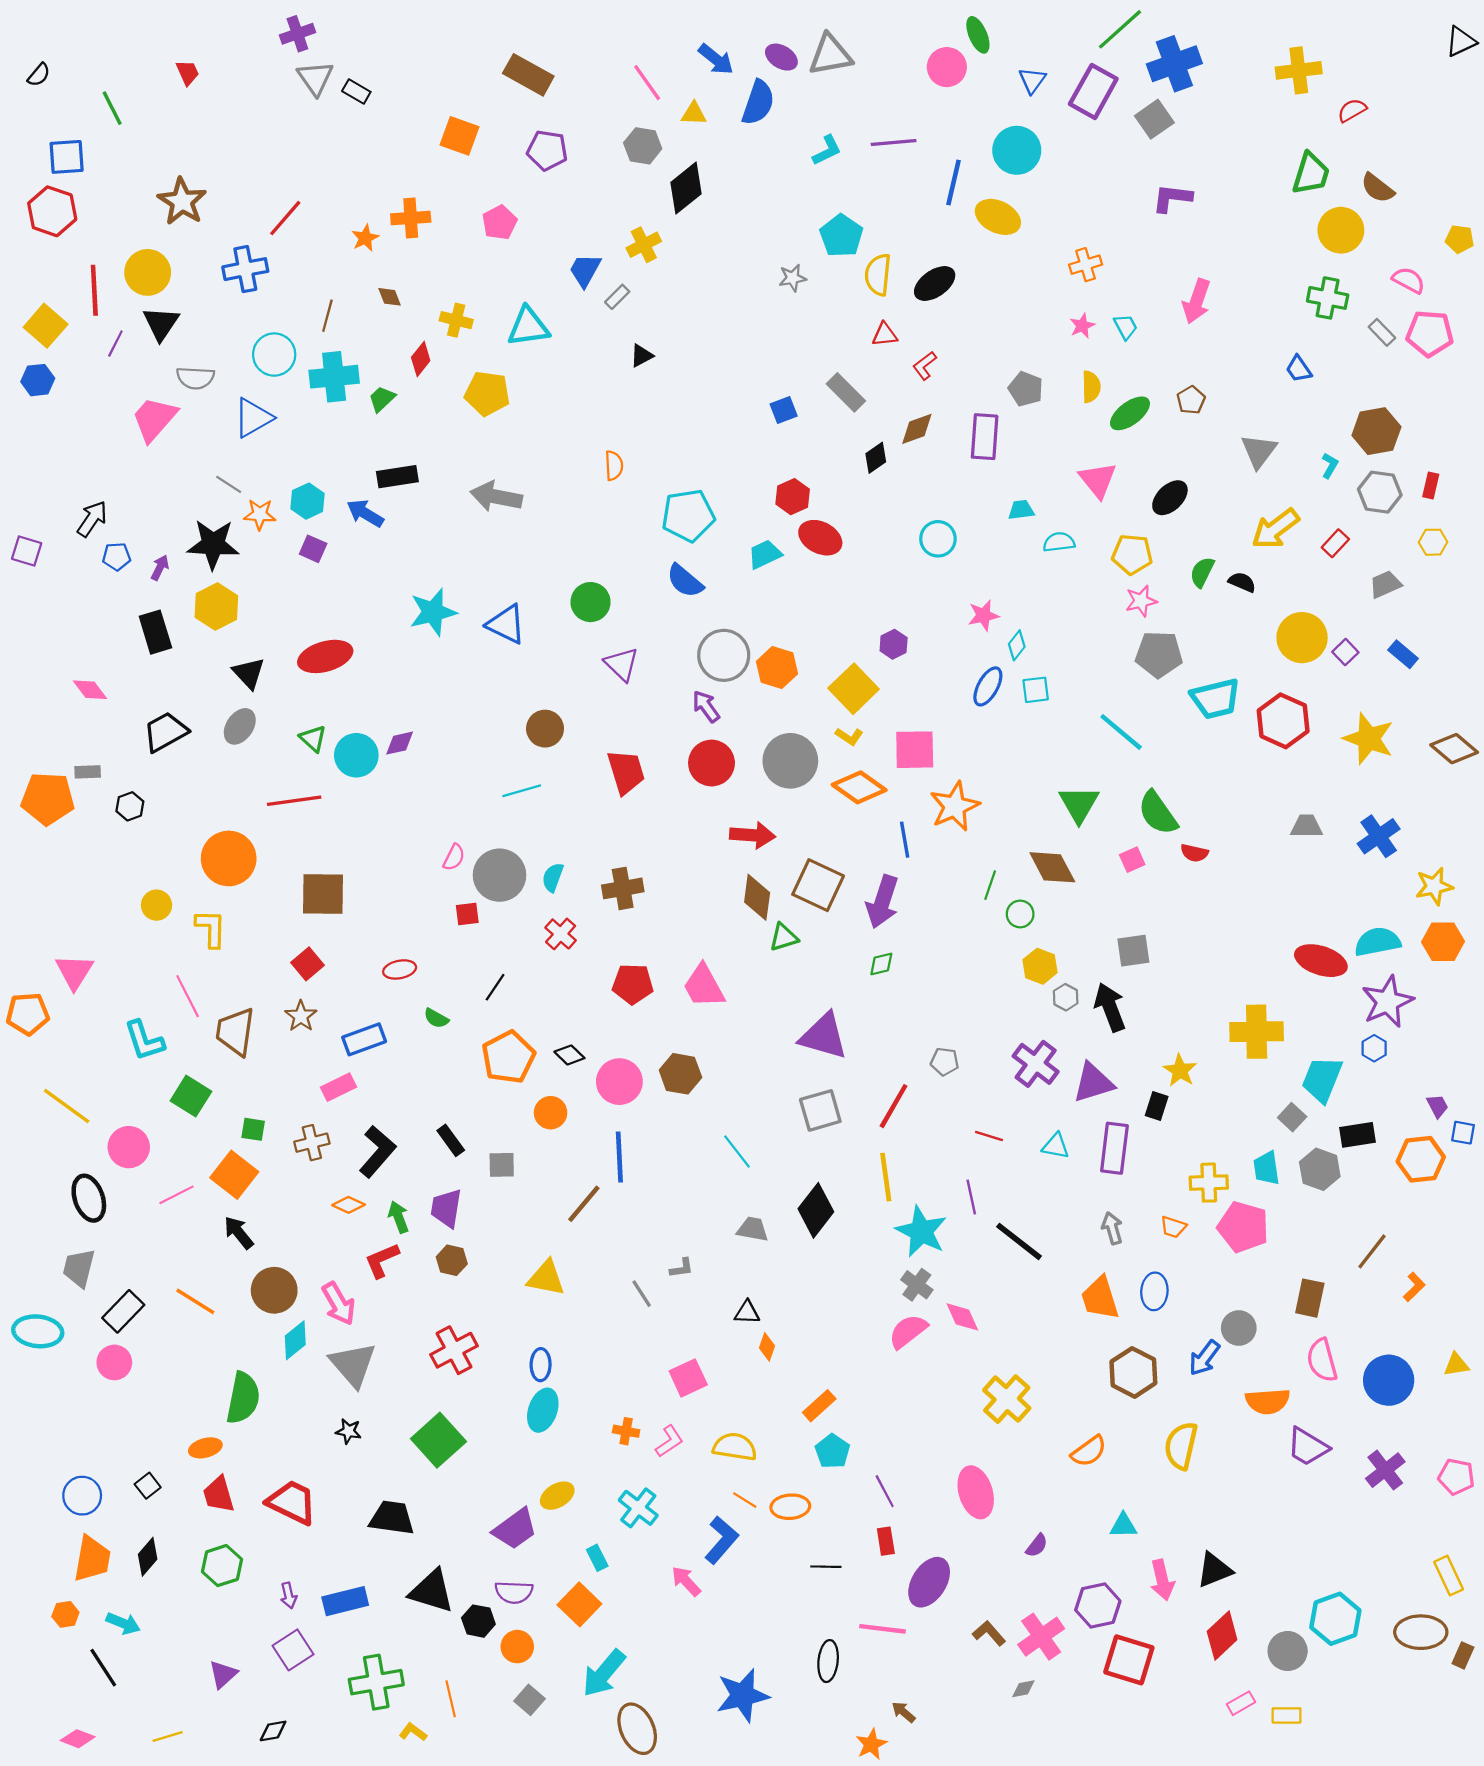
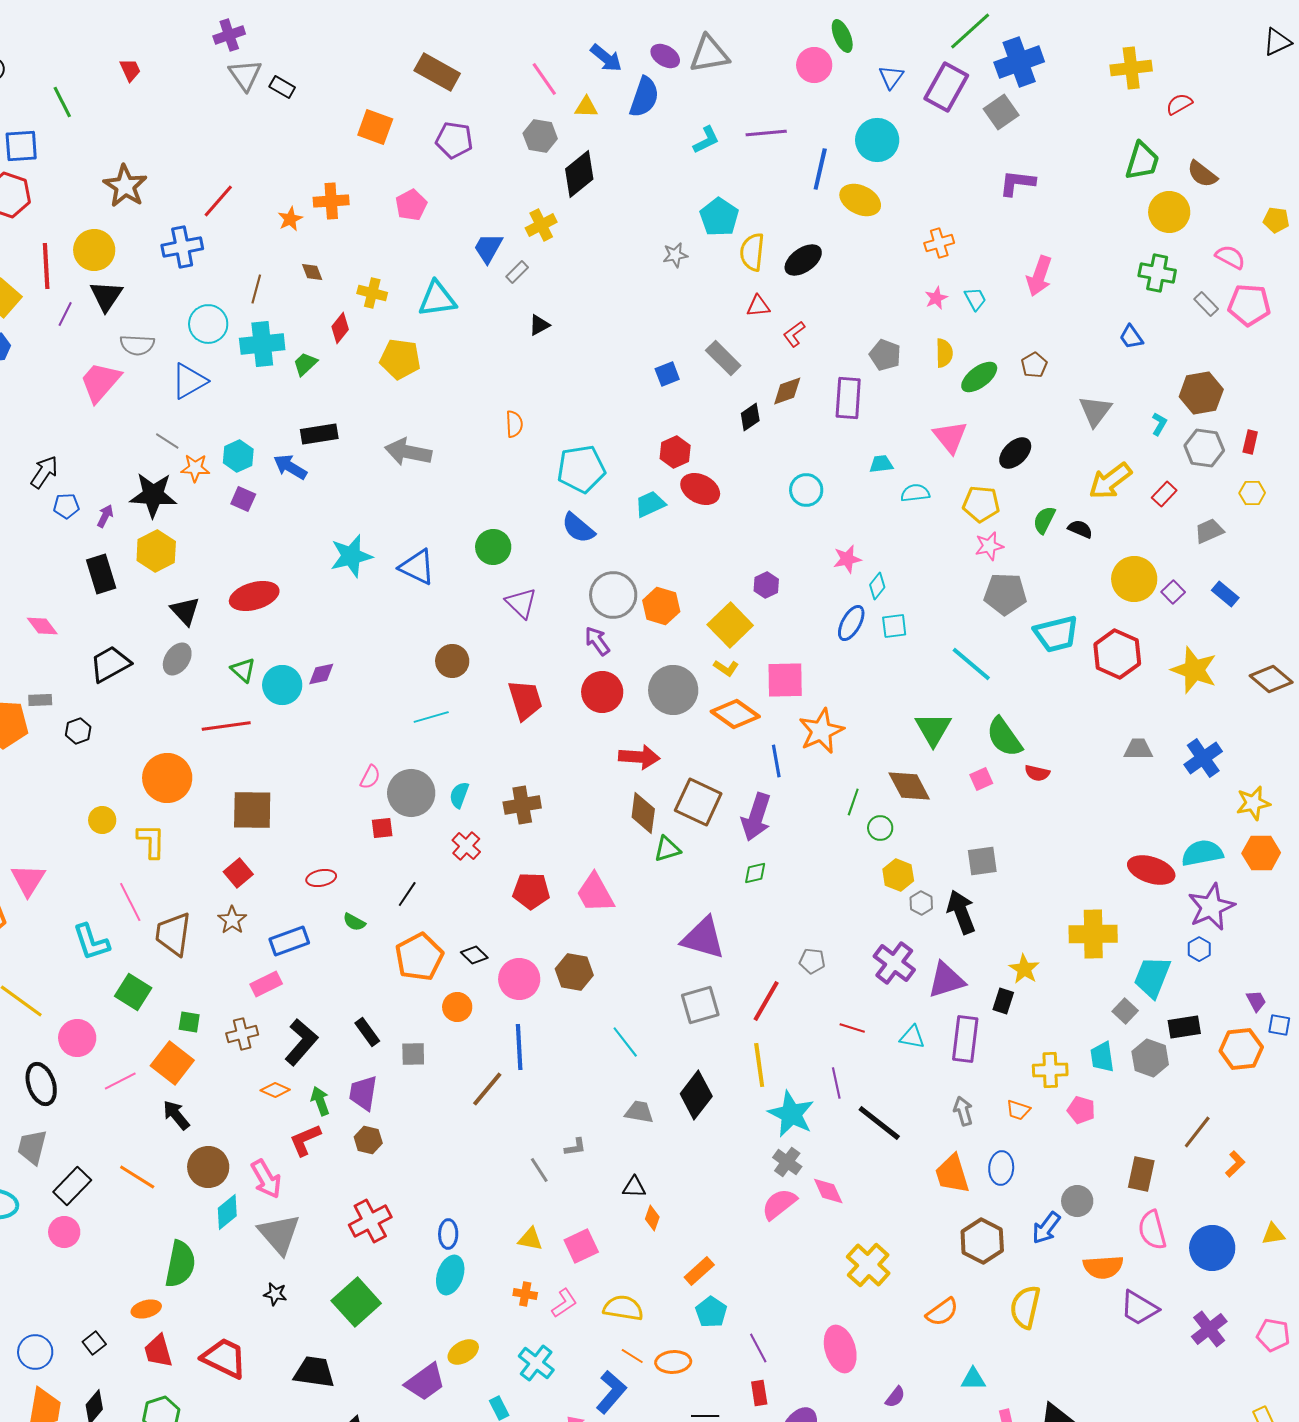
pink pentagon: (1243, 1227) -> (1081, 1110), size x0.6
yellow triangle: (546, 1278) -> (530, 1239), moved, size x0.7

